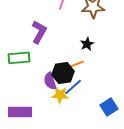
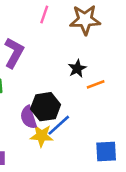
orange line: (77, 64) -> (96, 84), moved
blue square: (109, 107) -> (106, 152), turned 30

